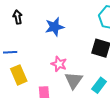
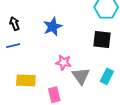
blue line: (10, 52) -> (13, 46), moved
yellow rectangle: (19, 75) -> (26, 80), turned -54

